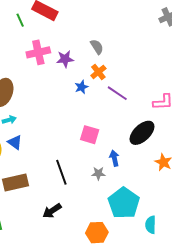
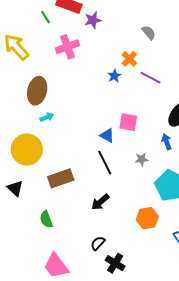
gray semicircle: (97, 47) -> (149, 33), moved
purple star: (65, 59) -> (93, 20), moved
blue triangle: (15, 142) -> (107, 135), moved
blue arrow: (114, 158) -> (167, 142), moved

